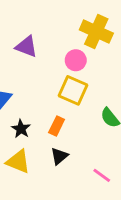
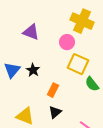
yellow square: (73, 90) -> (78, 64), moved
black star: (21, 129) -> (33, 70), moved

